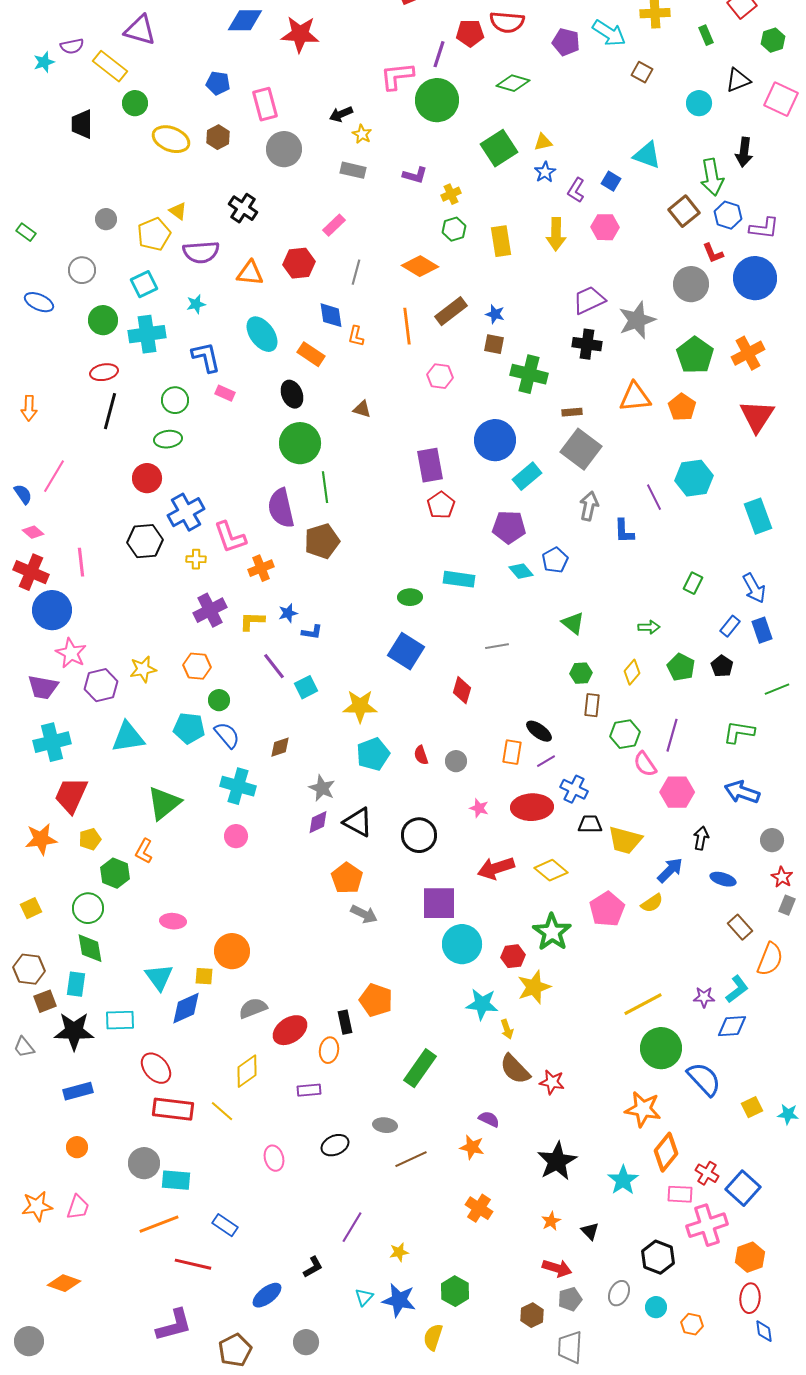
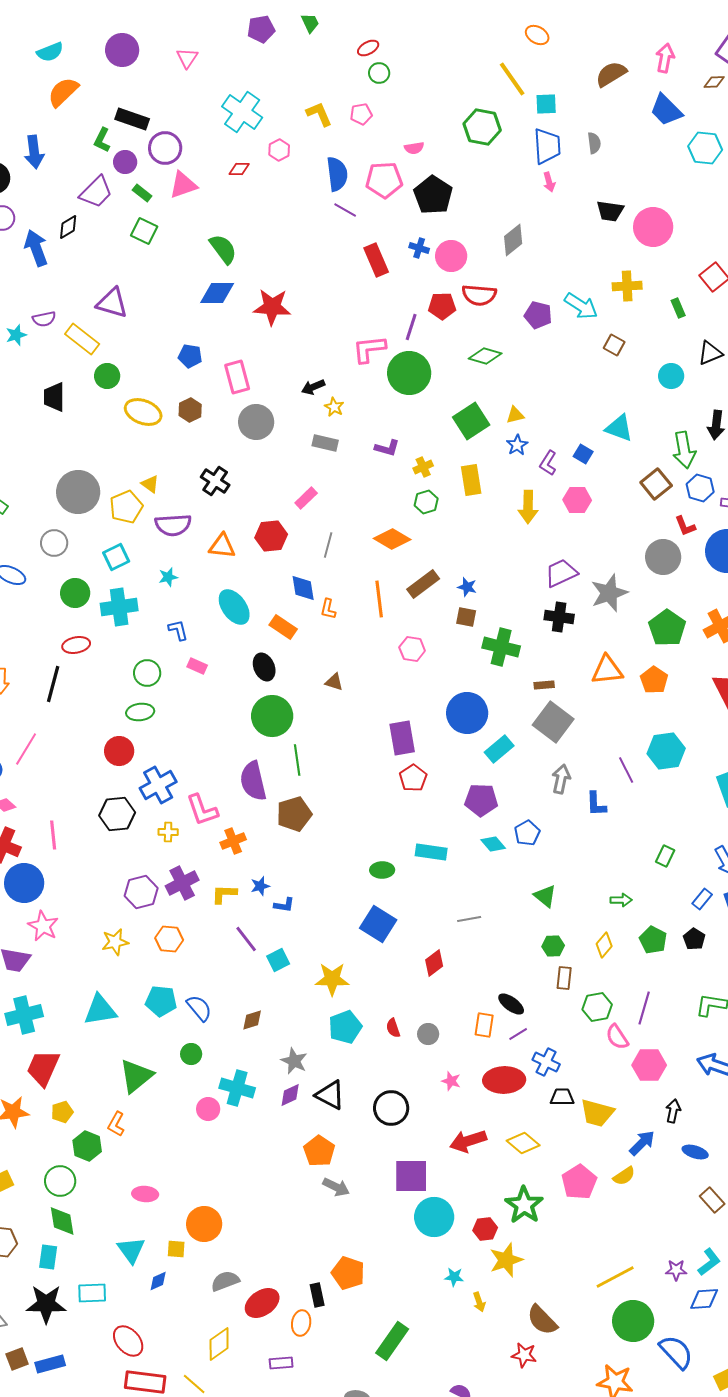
gray circle: (106, 219) -> (78, 492), size x2.0
yellow rectangle: (501, 241) -> (471, 480), moved
blue L-shape: (206, 357) -> (178, 630), size x0.7
black line: (110, 411) -> (53, 684), moved
purple hexagon: (101, 685) -> (141, 892), moved
red diamond: (462, 690) -> (434, 963), turned 36
green circle: (219, 700) -> (191, 1054), moved
cyan cross: (238, 786) -> (237, 1088), moved
brown square: (45, 1001) -> (17, 1359), moved
cyan star: (482, 1004) -> (454, 1277), size x0.6
blue diamond: (186, 1008) -> (158, 1281), size x0.6
brown semicircle: (515, 1069) -> (542, 1320), moved

